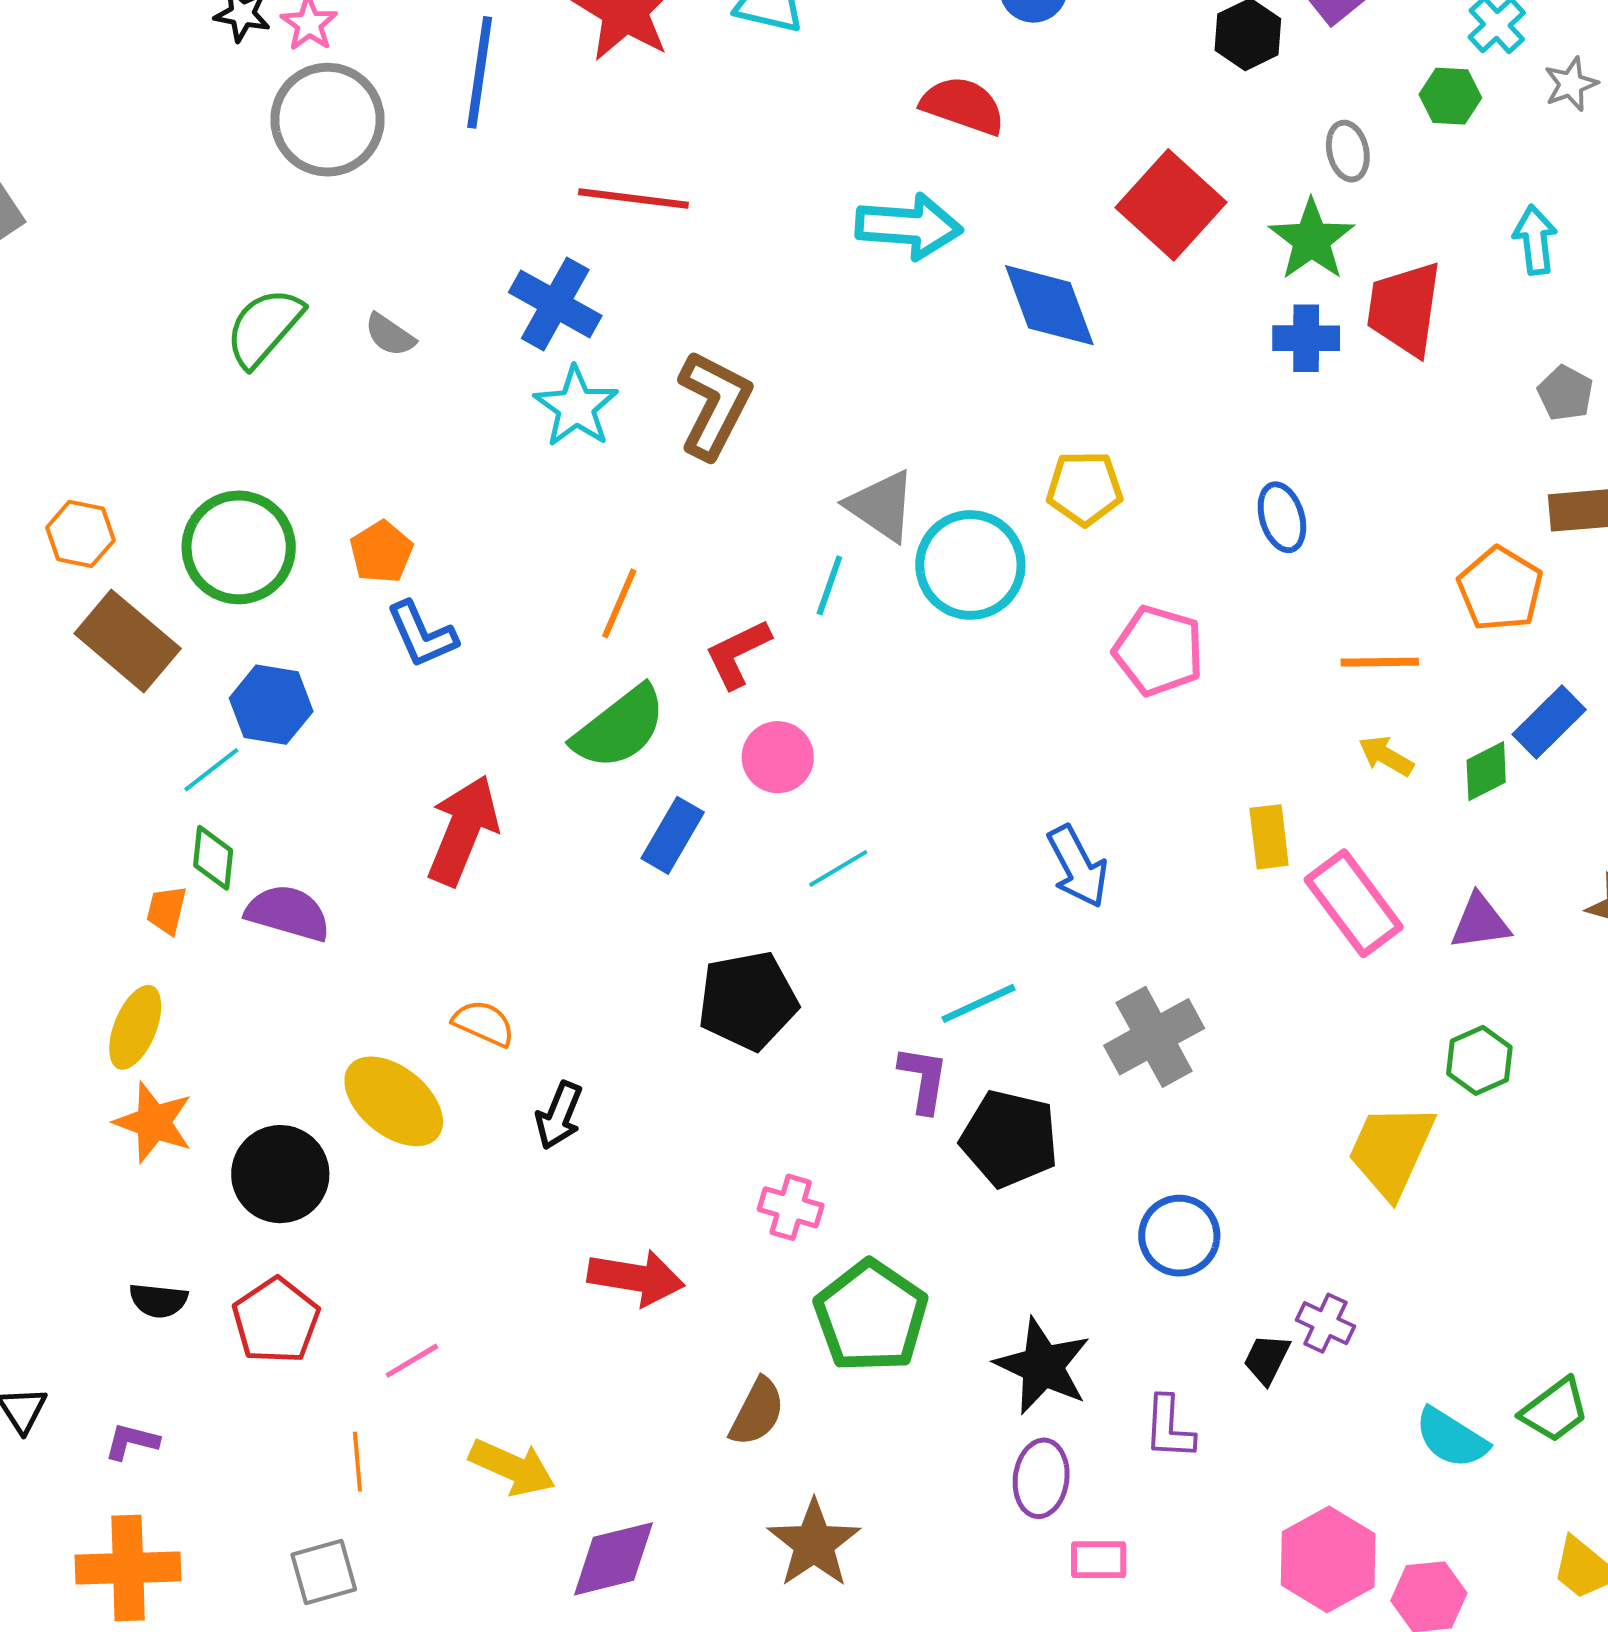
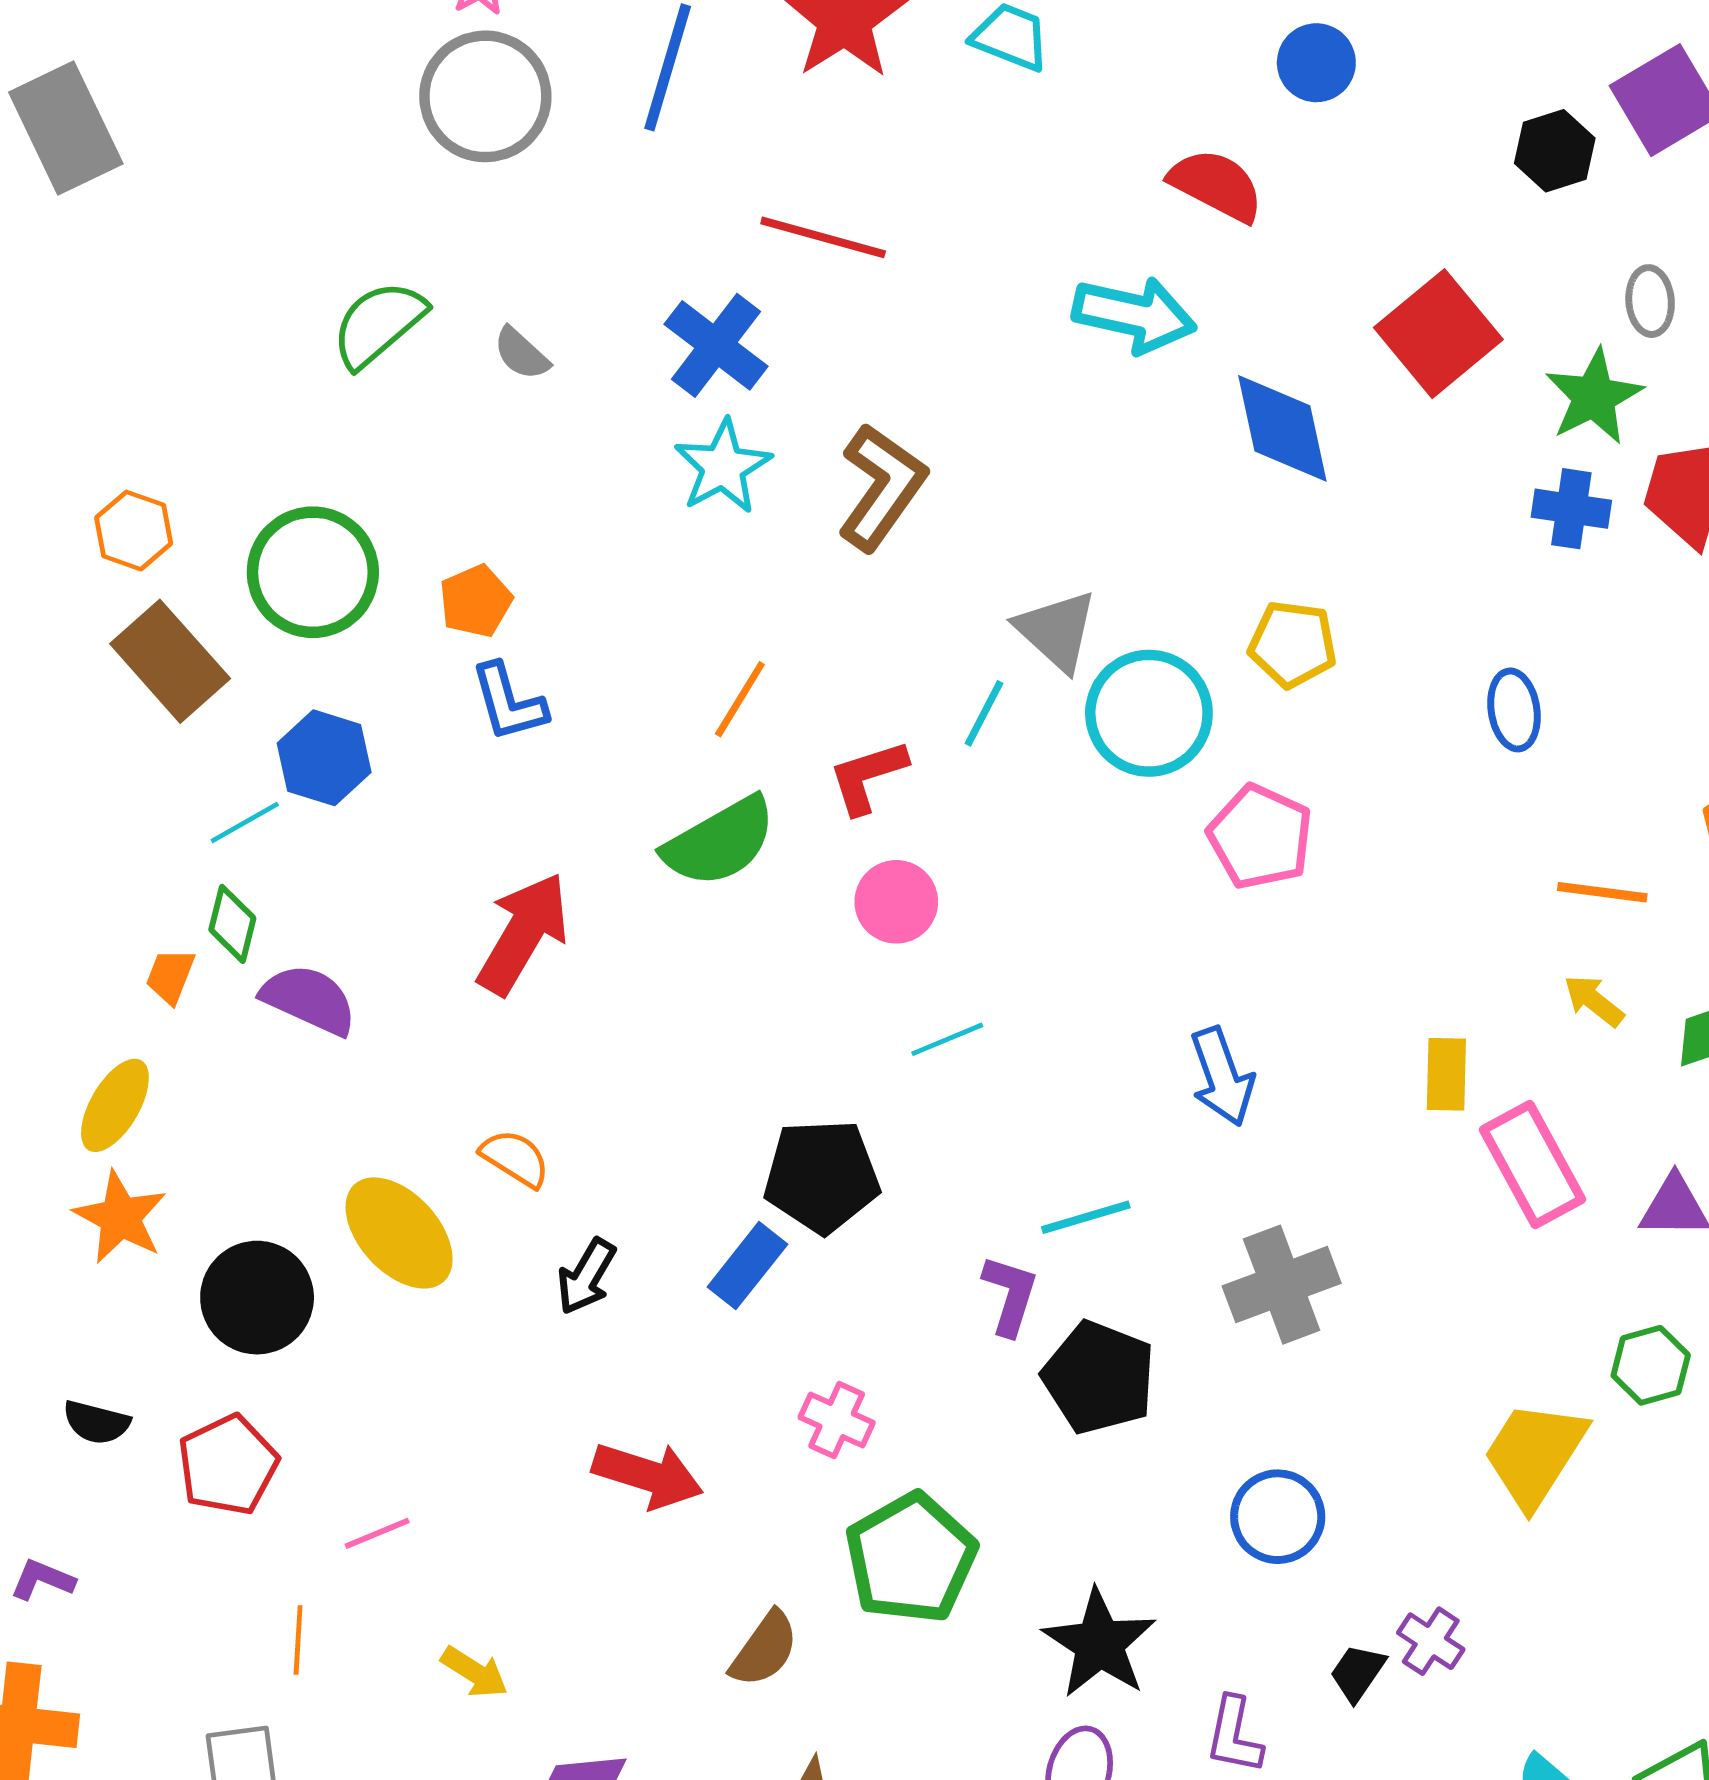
pink pentagon: (1159, 651) -> (1260, 837), moved
blue rectangle: (673, 835) -> (747, 1266), moved
yellow arrow: (512, 1467) -> (475, 1672), size x0.7

